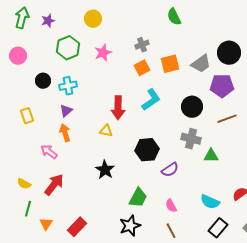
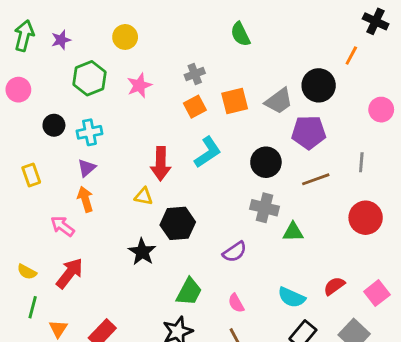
black hexagon: (147, 150) -> (178, 223), moved

